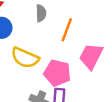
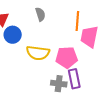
orange line: (67, 30) -> (77, 21), moved

